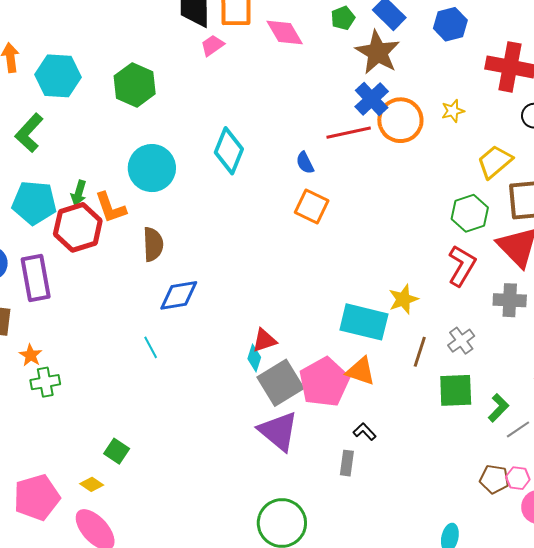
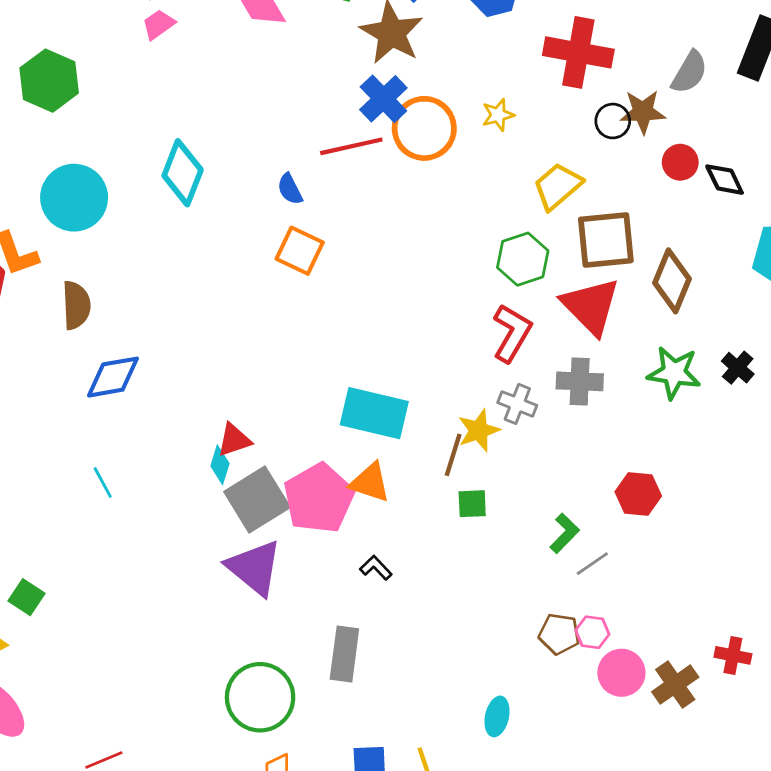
yellow star: (403, 299) -> (479, 430), moved
gray cross: (461, 341) -> (517, 404), moved, turned -32
cyan line: (151, 347) -> (103, 483), moved
green square: (456, 390) -> (472, 504), moved, size x0.6
gray rectangle: (347, 463) -> (344, 654), moved, size x1.5

